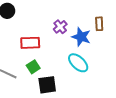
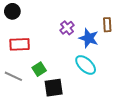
red rectangle: (30, 43) -> (20, 44), moved

